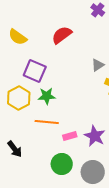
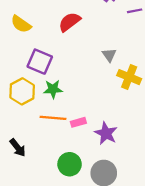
gray triangle: (98, 65) -> (109, 55), turned -32
pink rectangle: (70, 136) -> (78, 122), moved

